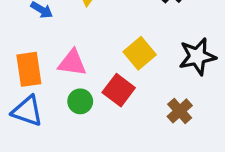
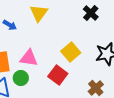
green circle: (80, 101) -> (21, 78), moved

